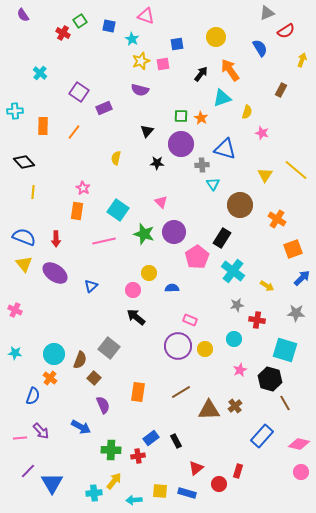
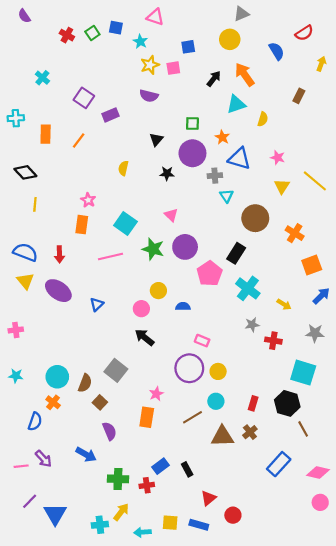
gray triangle: (267, 13) -> (241, 14), moved
green square: (80, 21) -> (92, 33), moved
orange star: (201, 118) -> (222, 137), moved
pink star: (262, 133) -> (278, 158), moved
pink cross: (15, 310) -> (16, 330), turned -32
cyan circle: (234, 339) -> (216, 401), moved
pink star: (240, 370) -> (156, 394), moved
red rectangle: (238, 471) -> (253, 403), moved

